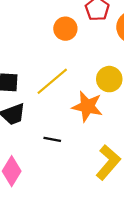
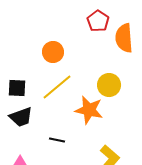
orange circle: (65, 29) -> (53, 52), moved

